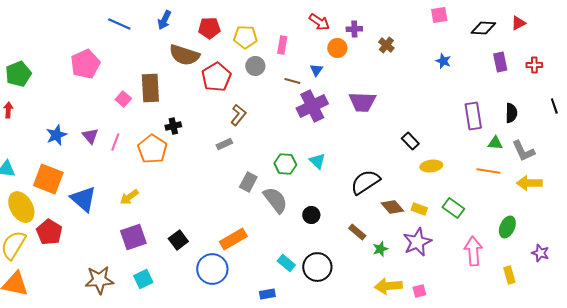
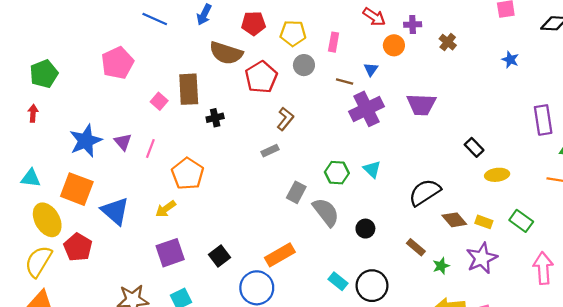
black cross: (173, 126) -> (215, 118), moved
blue star: (56, 135) -> (86, 141), size x1.4
orange pentagon: (152, 149) -> (188, 174), moved

